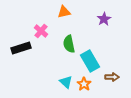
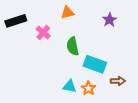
black rectangle: (21, 48) -> (16, 21), moved
cyan rectangle: (90, 61) -> (95, 64), turned -40
cyan triangle: (66, 82) -> (70, 86), turned -32

